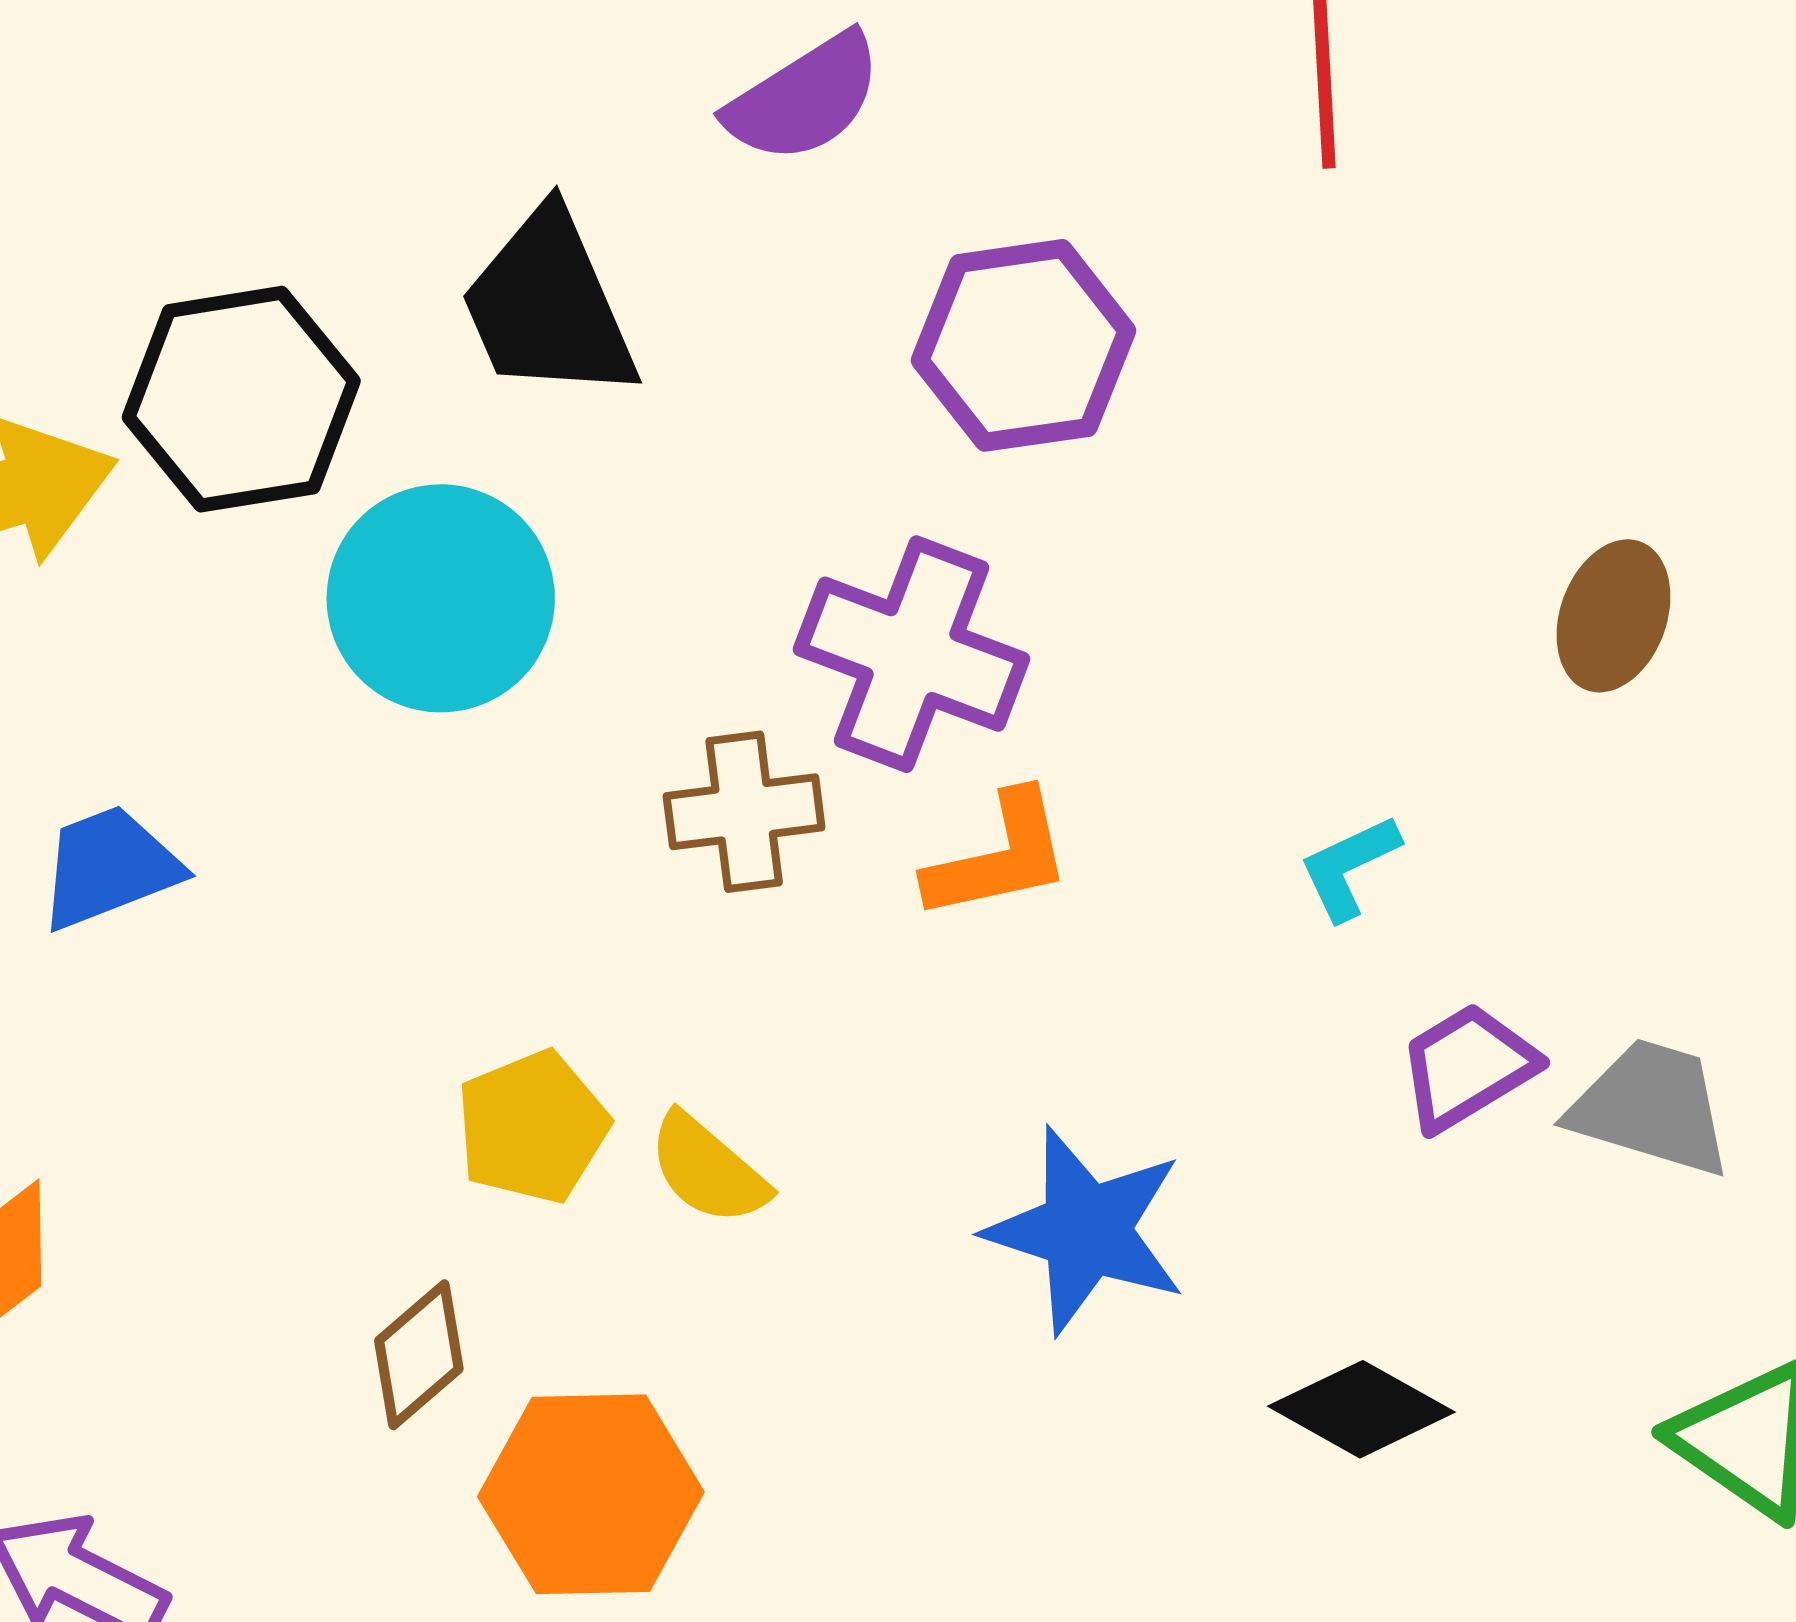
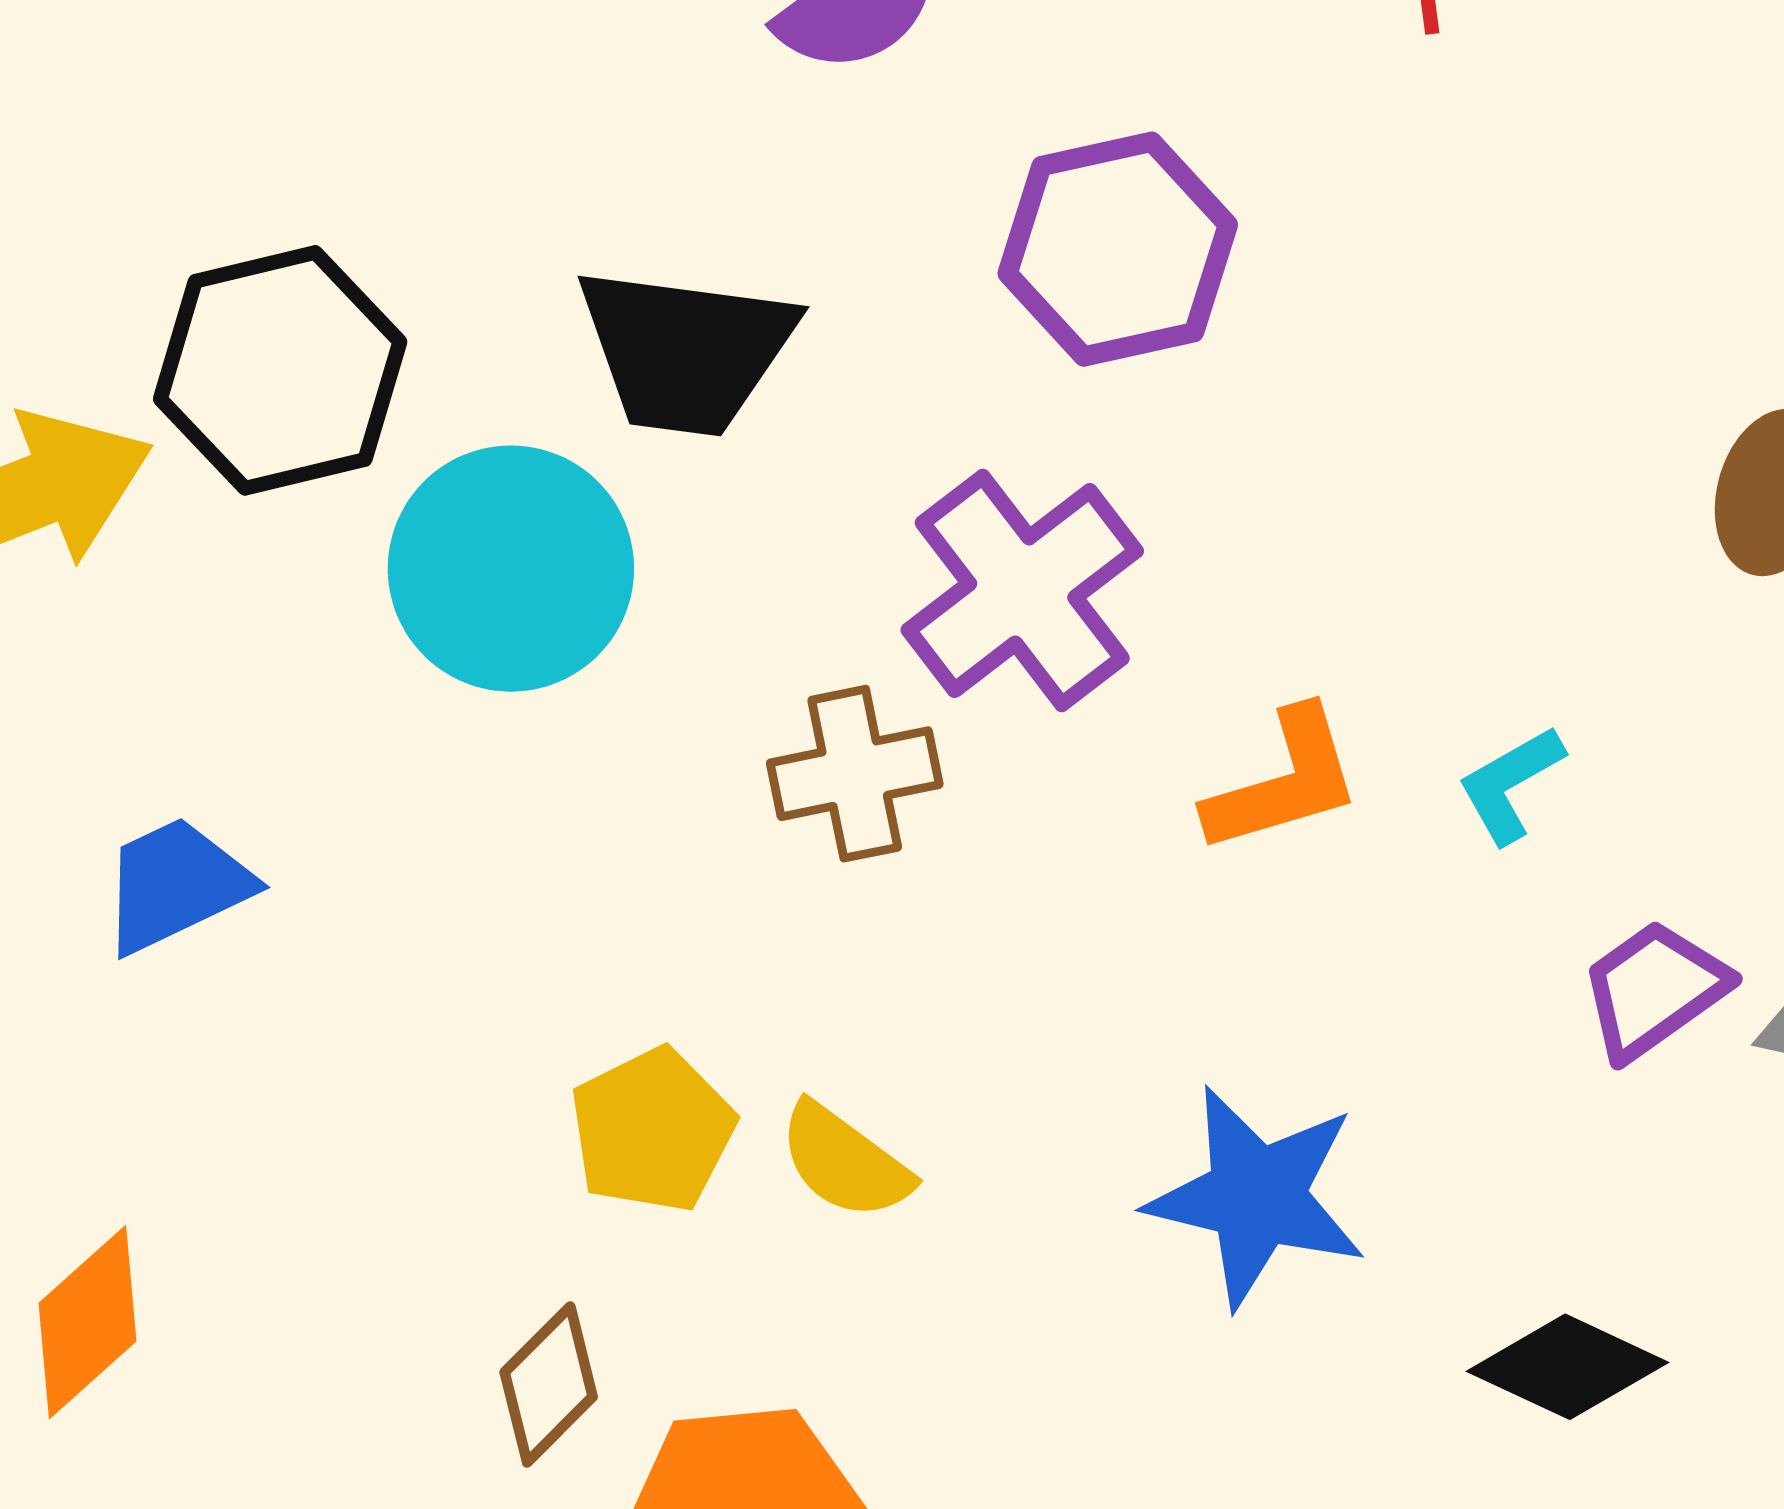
black trapezoid: (549, 306) -> (686, 351), moved, turned -55
purple cross: (912, 654) -> (1022, 590), turned 36
orange L-shape: (999, 857) -> (1284, 781), moved

